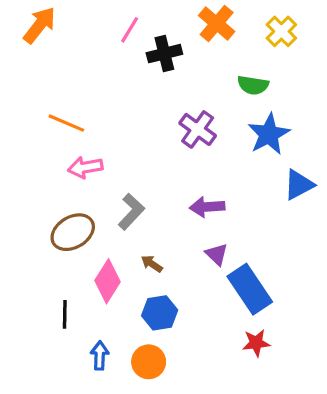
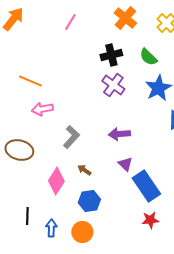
black cross: (164, 54) -> (111, 55), moved
green semicircle: (253, 85) -> (148, 57), turned 36
brown ellipse: (73, 232) -> (19, 150), moved, turned 44
black line: (65, 314) -> (27, 216), moved

